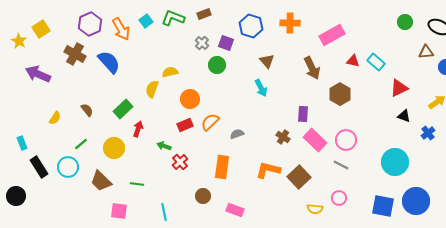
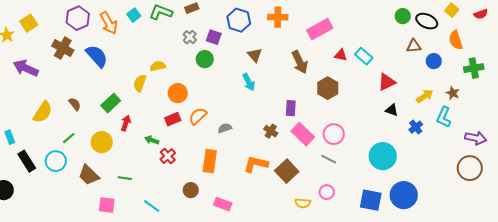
green circle: (405, 22) -> (403, 16), moved
yellow semicircle: (55, 118) -> (43, 112), size x1.6
cyan line: (164, 212) -> (152, 206), turned -42

